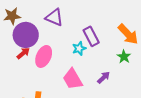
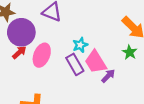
purple rectangle: (91, 36) -> (75, 64), moved
pink trapezoid: (73, 79) -> (95, 62), moved

